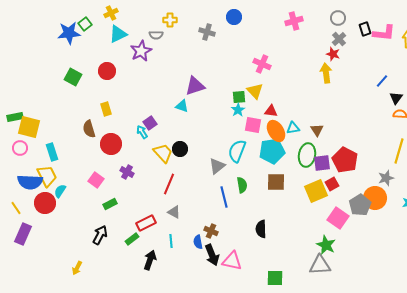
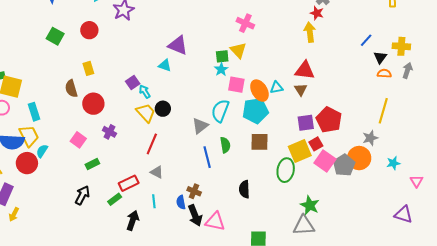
purple triangle: (195, 86) -> (178, 45), turned 40
red triangle: (271, 111) -> (305, 70), moved, size x1.5
cyan arrow: (142, 132) -> (145, 92), moved
green ellipse: (307, 155) -> (286, 170), moved
pink square: (338, 218) -> (325, 161), moved
yellow arrow: (77, 268) -> (14, 214), moved

